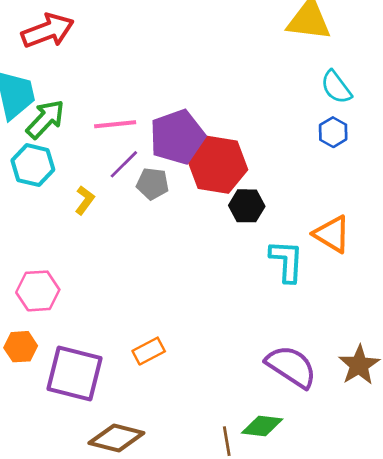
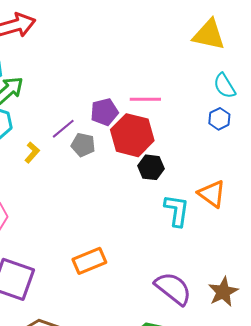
pink line: (115, 124) -> (145, 99), moved
purple pentagon: (177, 137) -> (104, 112), size x0.7
orange rectangle: (149, 351) -> (89, 261), moved, size x1.4

